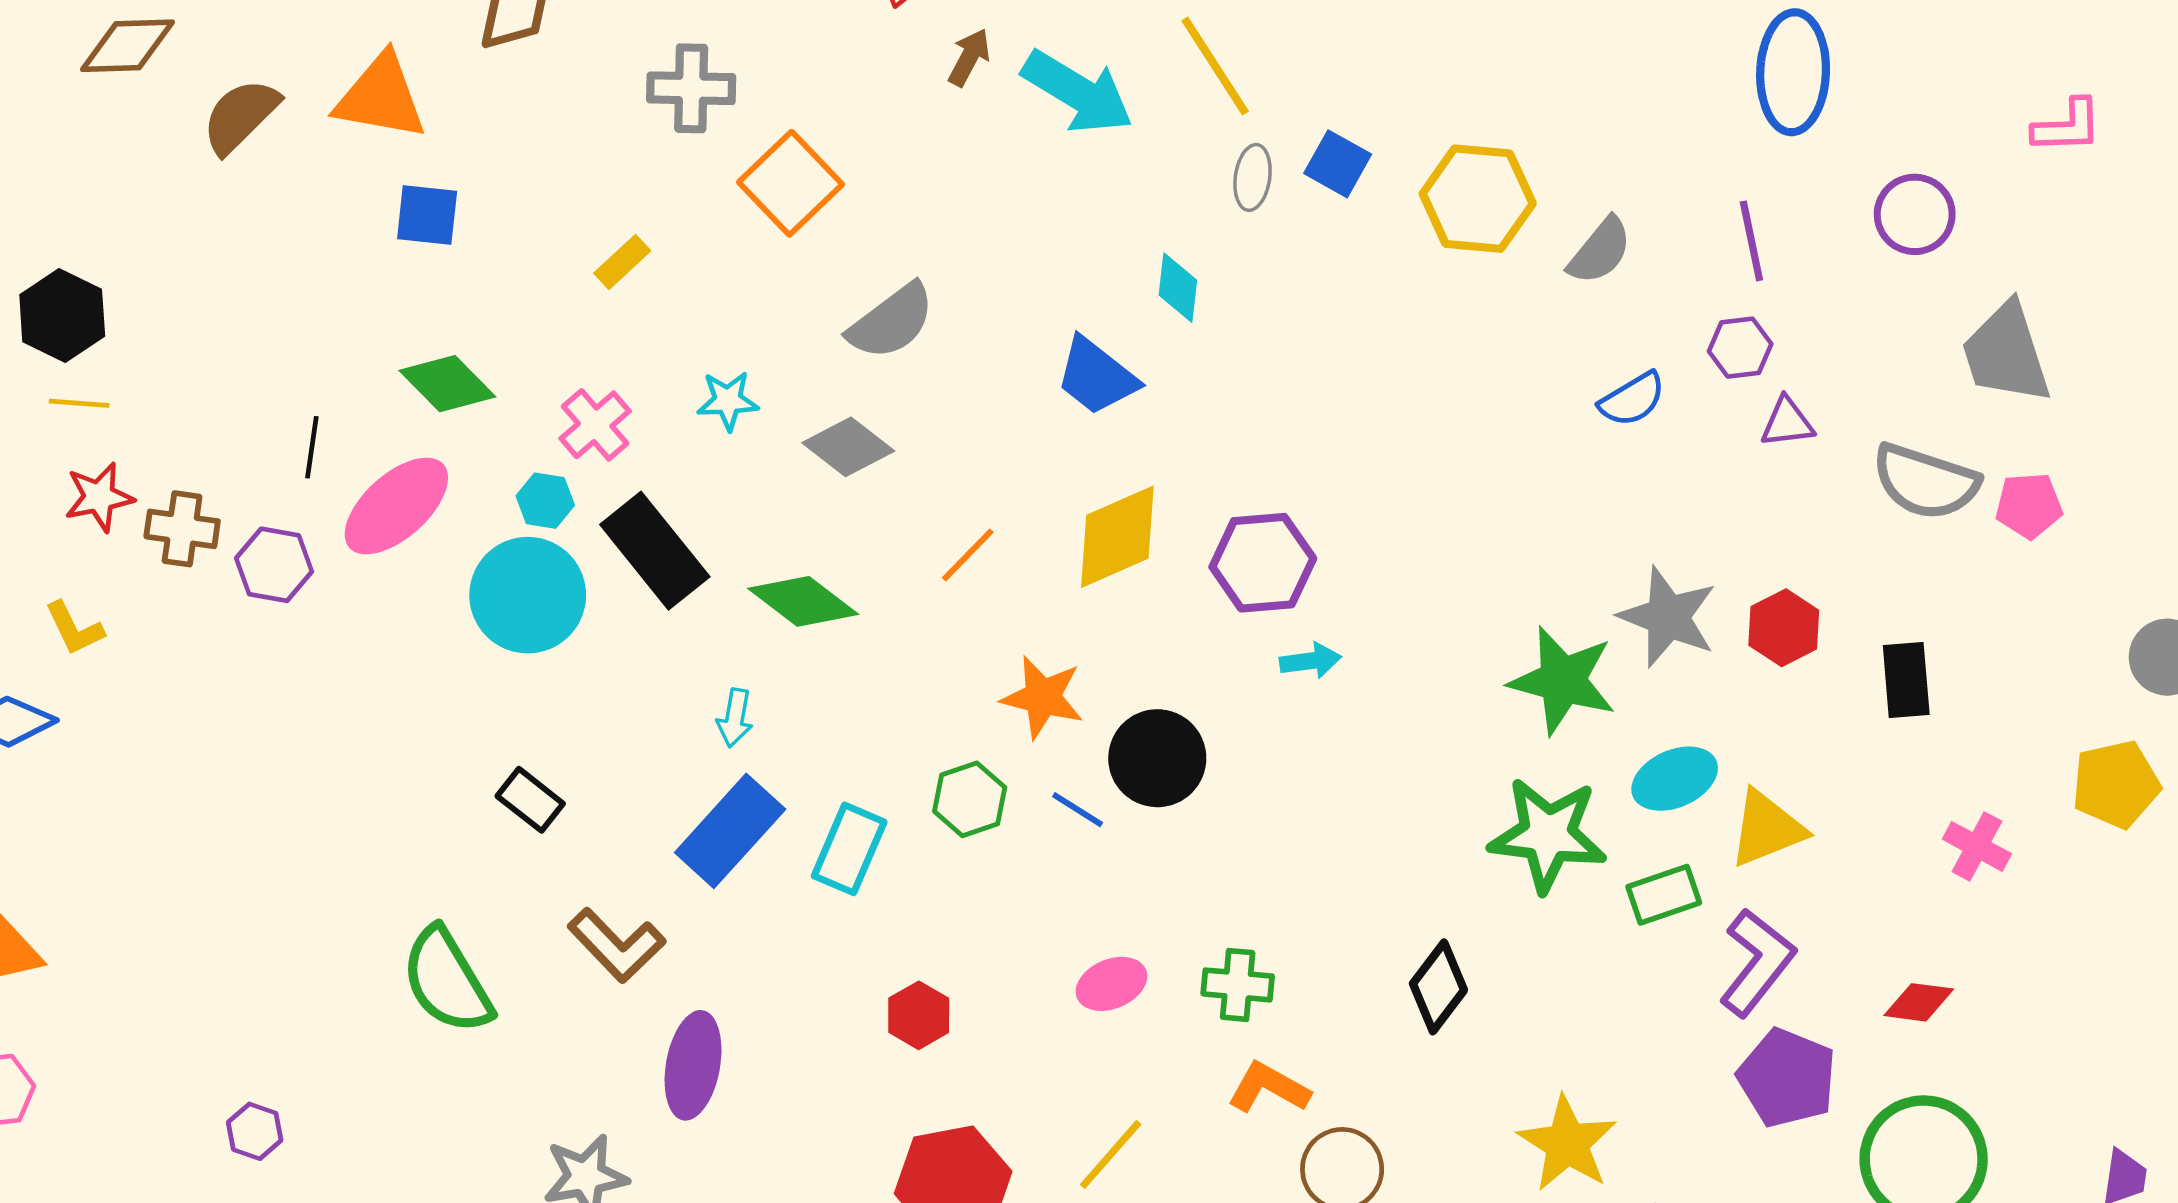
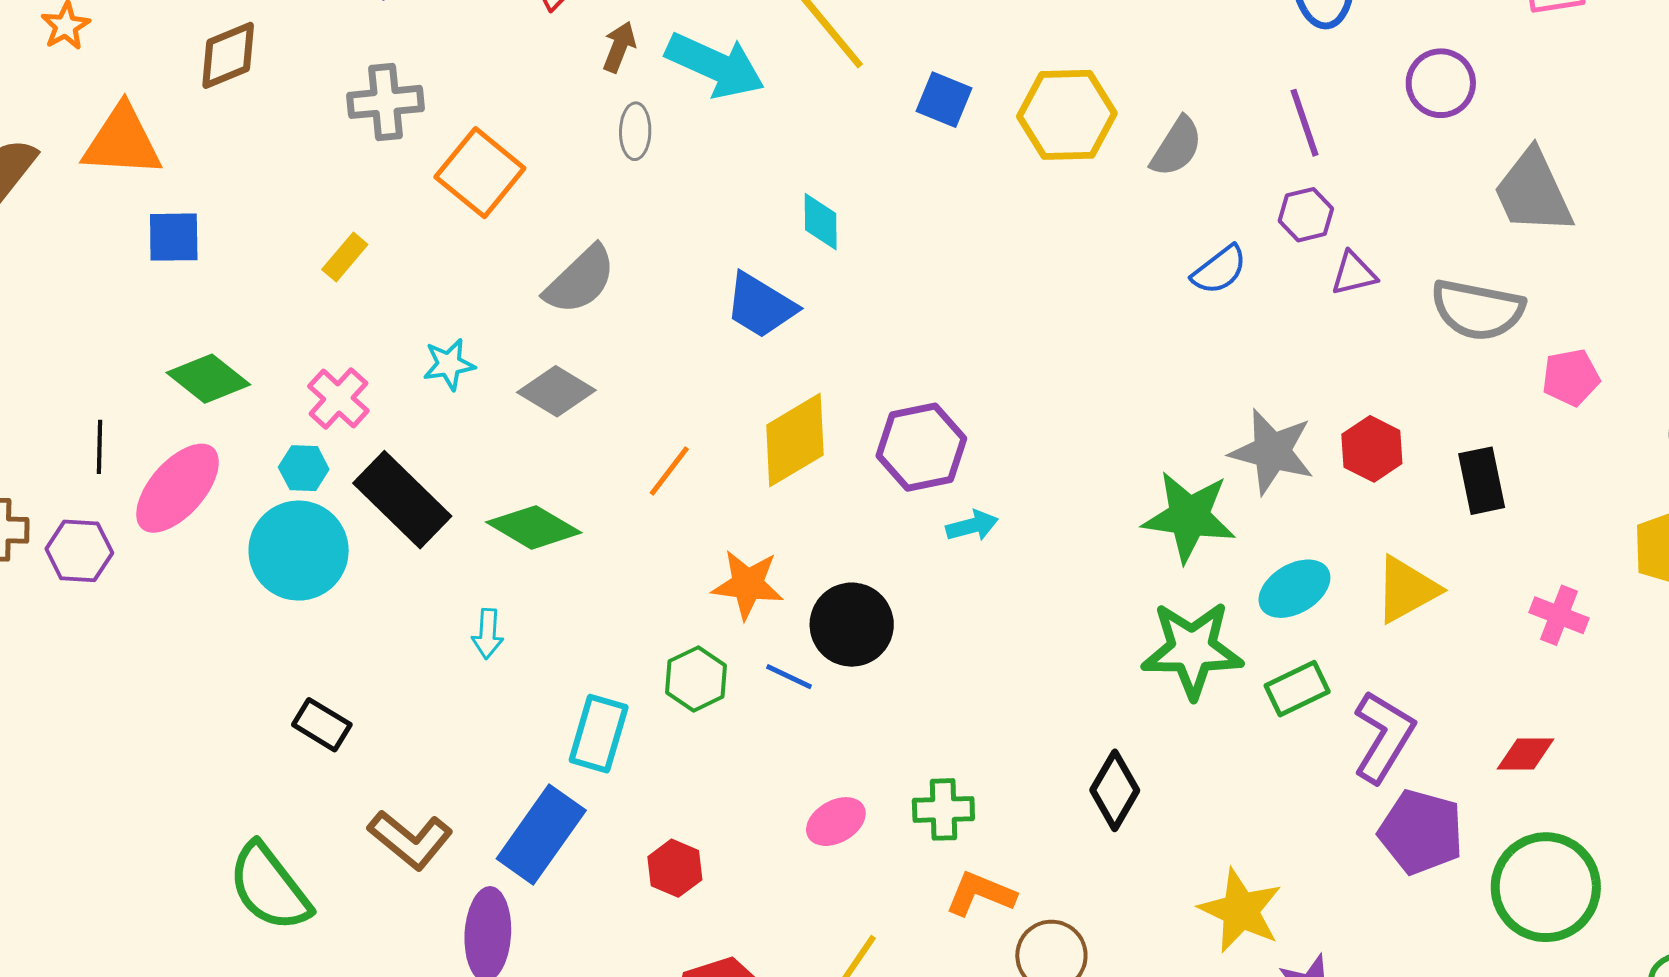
gray ellipse: (1253, 177) -> (635, 131), moved
pink pentagon: (2029, 506) -> (1571, 377), moved
yellow triangle: (1767, 829) -> (1407, 589), moved
blue rectangle: (730, 831) -> (541, 834), moved

